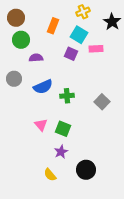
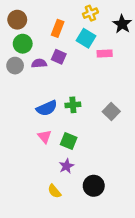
purple square: (71, 54) -> (59, 57), moved
gray circle: (14, 79) -> (15, 66), moved
blue semicircle: (43, 87) -> (47, 108), moved

